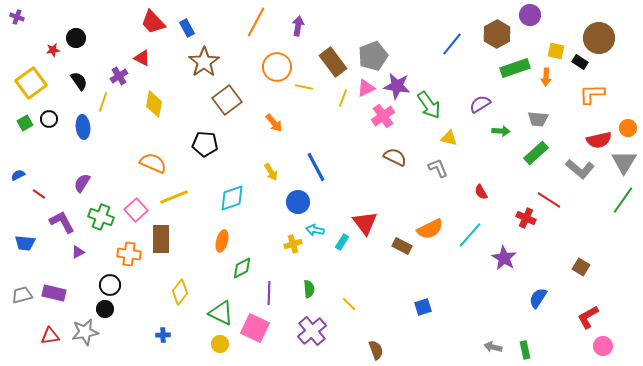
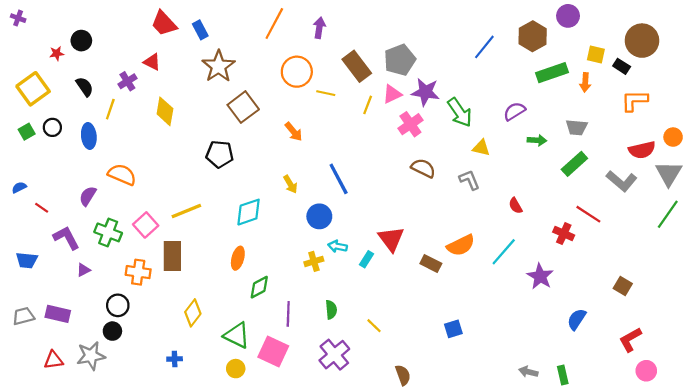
orange semicircle: (153, 163) -> (122, 175), moved

